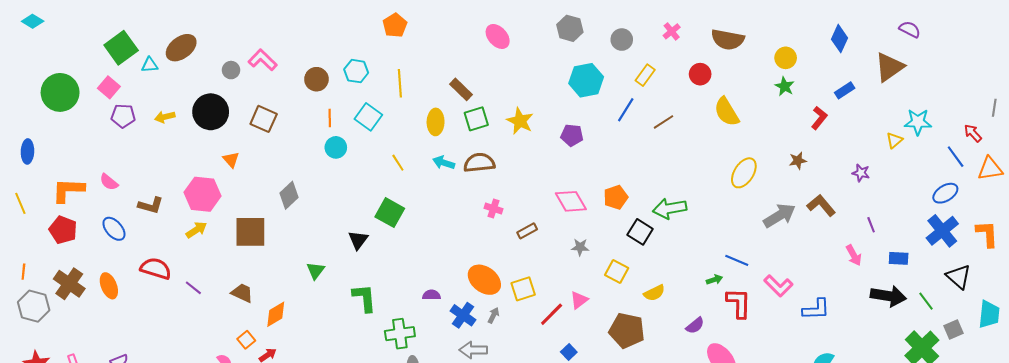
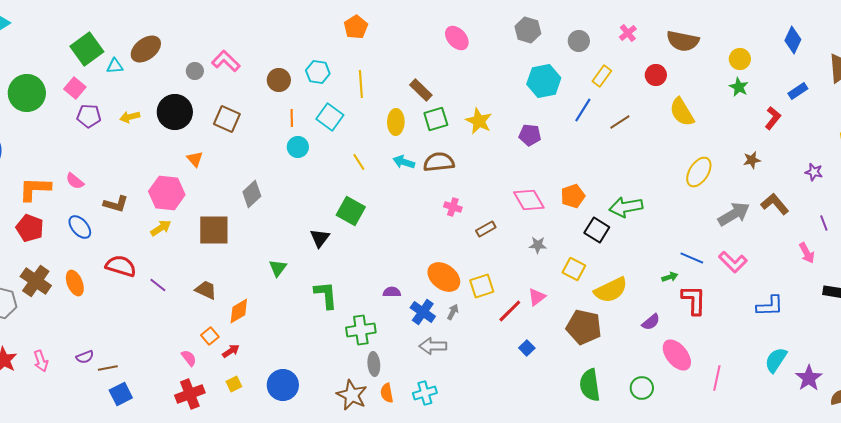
pink L-shape: (778, 286) -> (733, 262), moved
yellow semicircle: (654, 293) -> (611, 290), size x1.6

